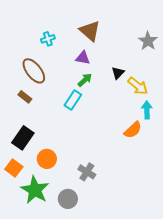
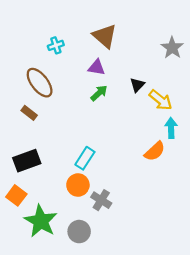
cyan rectangle: (73, 100) -> (85, 158), moved
black rectangle: (23, 138) -> (27, 161), turned 35
orange circle: (47, 159) -> (78, 185), moved

